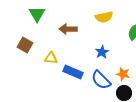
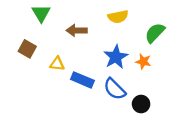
blue star: (102, 52) -> (116, 57), size x1.5
orange star: (123, 74) -> (143, 61), moved

